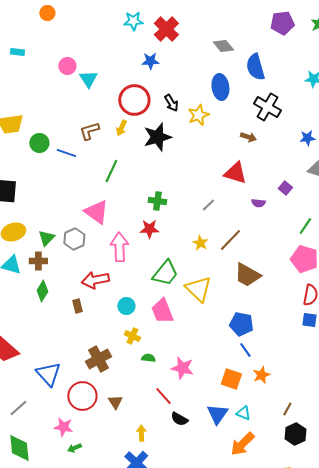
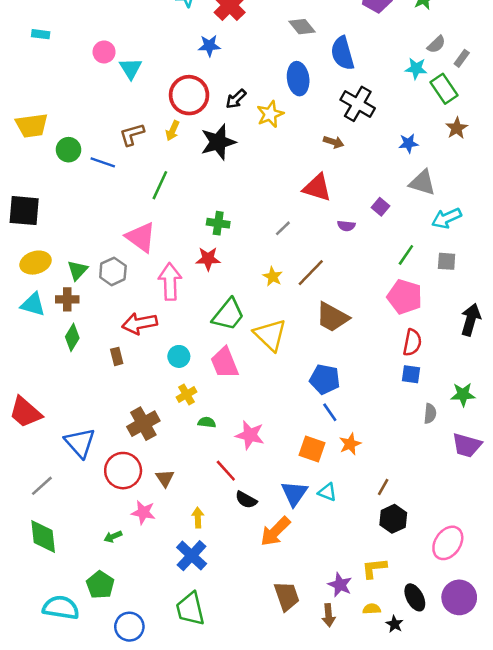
black arrow: (171, 103) -> (236, 99), turned 78
yellow cross: (132, 336) -> (186, 394), turned 35
pink star: (63, 427) -> (143, 512), moved
orange arrow: (242, 444) -> (275, 531), moved

